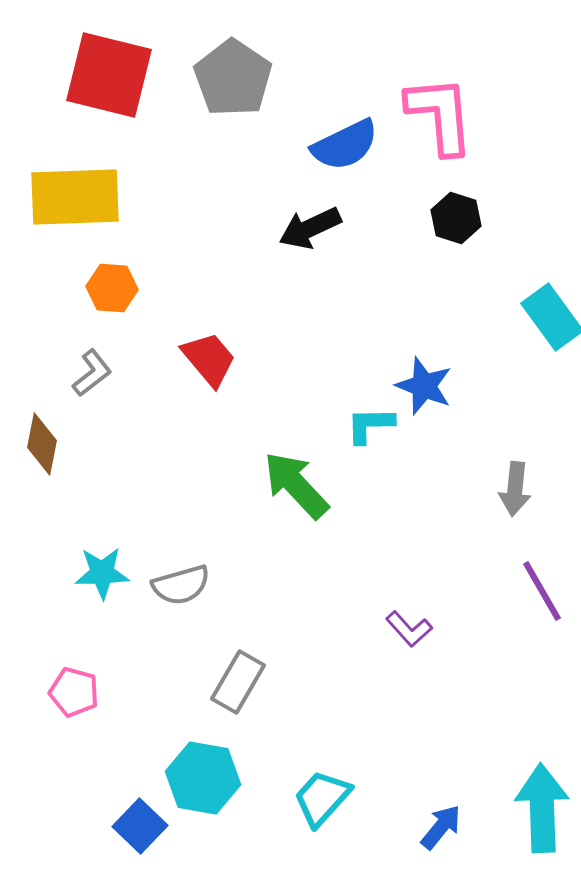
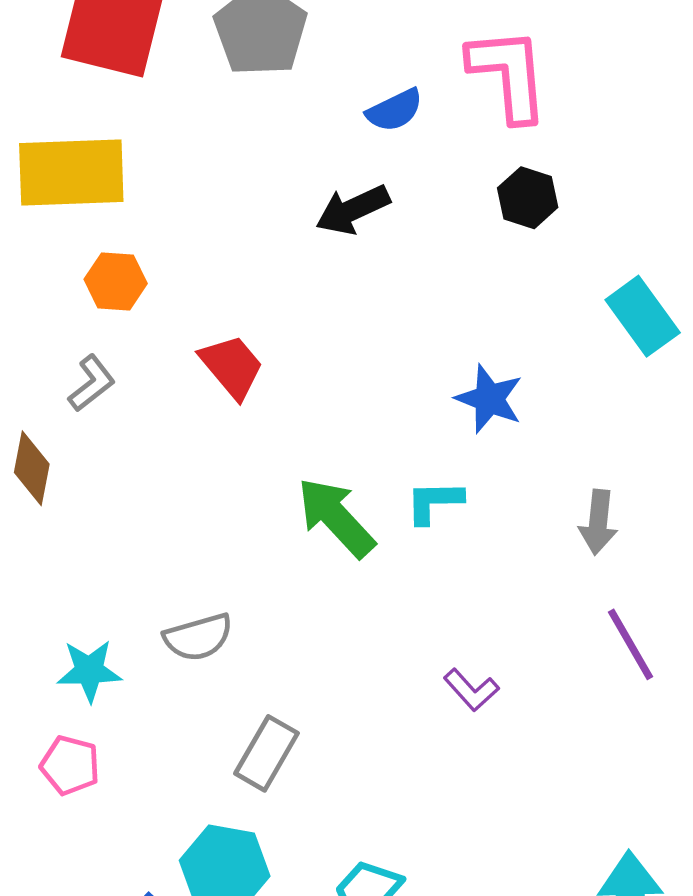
blue semicircle: (345, 145) -> (395, 110), size x0.7
cyan L-shape: (370, 425) -> (434, 502), moved
cyan star: (102, 573) -> (89, 671), moved

